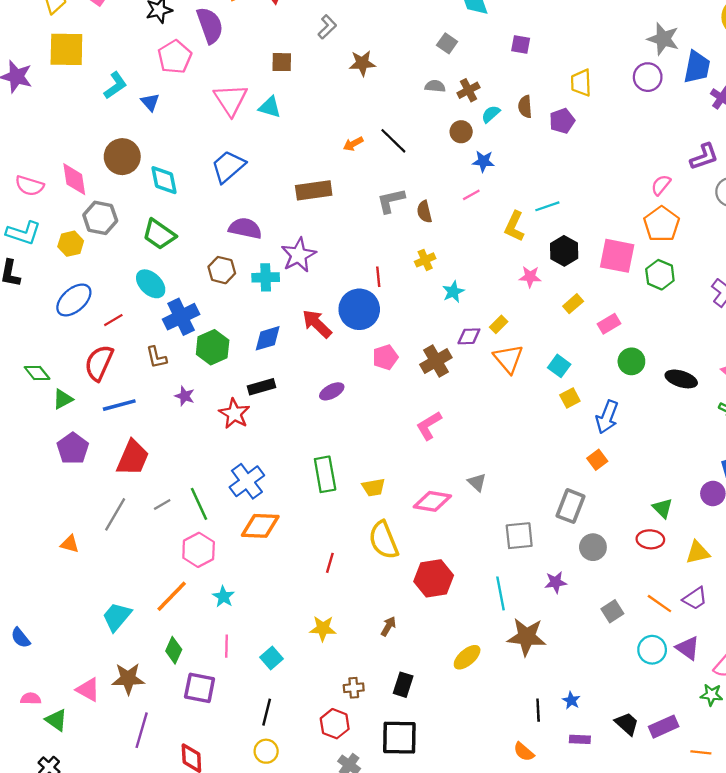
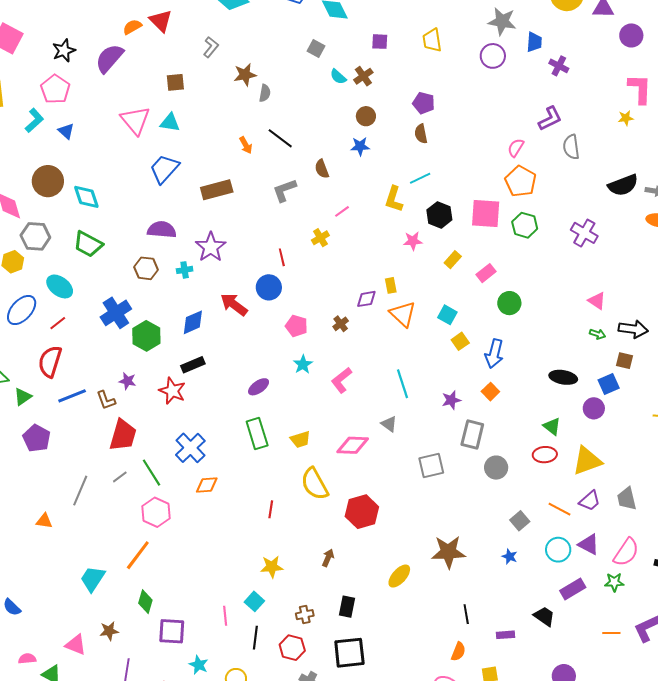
purple semicircle: (210, 25) -> (109, 58), turned -112
pink pentagon: (175, 57) -> (55, 89), moved
blue trapezoid: (697, 67) -> (534, 42), size x0.7
yellow trapezoid: (581, 83) -> (432, 40), moved
gray semicircle: (435, 86) -> (265, 93), moved, turned 102
brown cross: (468, 90) -> (363, 76), moved
brown semicircle: (525, 107) -> (421, 134), moved
cyan semicircle: (491, 114) -> (338, 77), moved, turned -90
purple pentagon: (562, 121) -> (424, 103), turned -30
brown circle: (461, 132) -> (366, 116), moved
orange arrow: (353, 144) -> (246, 145), turned -84
blue trapezoid: (228, 166) -> (164, 169), moved
pink line: (471, 195) -> (342, 211), moved
brown semicircle: (424, 212) -> (322, 169), moved
cyan cross: (266, 277) -> (185, 270), size x0.7
cyan ellipse: (151, 284) -> (60, 286), moved
cyan star: (453, 292) -> (303, 364), moved
blue circle: (359, 309) -> (269, 287), size x0.7
yellow rectangle: (499, 324) -> (391, 285), turned -49
brown L-shape: (156, 357) -> (106, 400), moved
pink pentagon: (385, 357) -> (296, 326), turned -30
brown cross: (436, 361) -> (341, 324), size x0.6
black ellipse: (681, 379) -> (563, 377), moved
purple ellipse: (332, 391) -> (259, 387), moved
red trapezoid: (133, 458) -> (123, 435), moved
orange diamond: (260, 526) -> (207, 485), size x0.7
yellow triangle: (698, 552) -> (587, 461), size x1.4
purple star: (556, 582) -> (451, 400), moved
cyan line: (501, 593) -> (403, 384), moved
cyan star: (223, 597) -> (199, 665), moved
pink line: (227, 646) -> (225, 616), moved
cyan square: (272, 658) -> (254, 601), moved
brown star: (128, 679) -> (109, 631), size x0.7
blue star: (571, 700) -> (510, 556), moved
black line: (267, 712) -> (255, 638), moved
purple rectangle: (664, 727) -> (573, 589), moved
orange semicircle: (524, 752) -> (458, 652), turned -102

